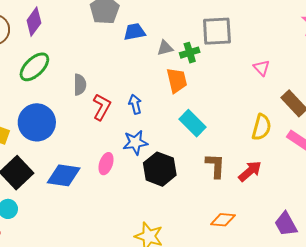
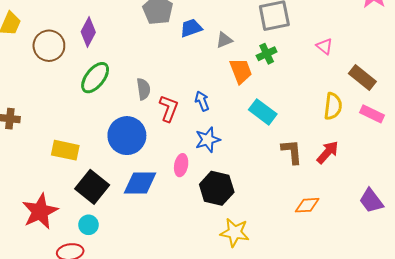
green cross: (190, 53) -> (267, 54), moved
blue circle: (37, 122) -> (127, 136), moved
black hexagon: (160, 169) -> (217, 188), moved

